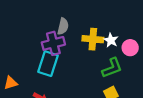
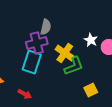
yellow cross: (93, 39) -> (65, 53), moved, turned 30
green L-shape: (112, 68) -> (74, 66), moved

